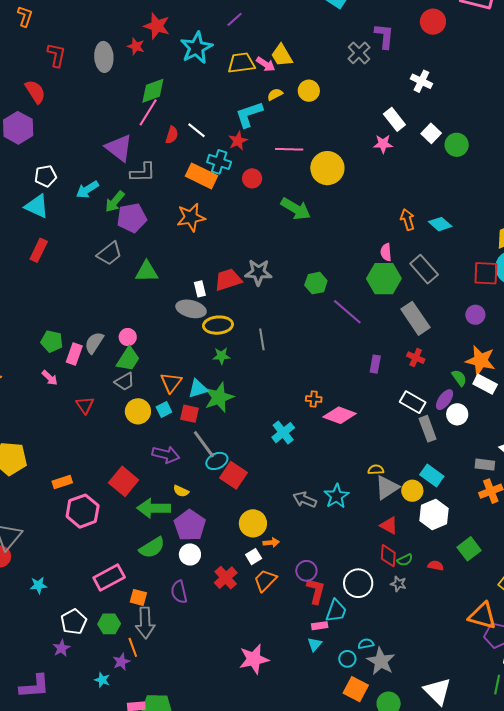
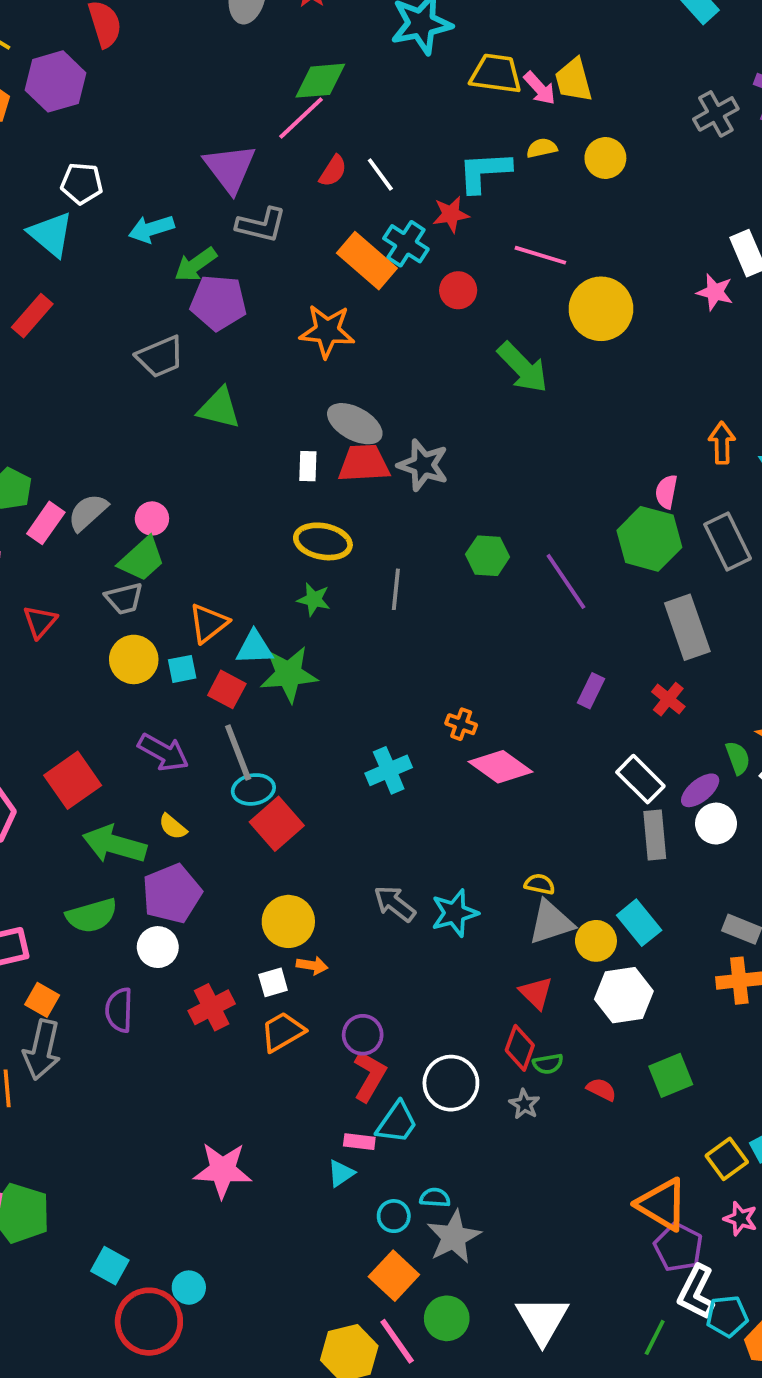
green hexagon: (316, 283) -> (488, 556), moved
gray ellipse: (191, 309) -> (355, 424), moved

